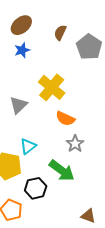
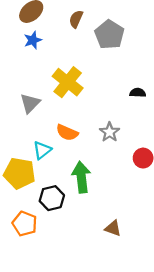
orange semicircle: (65, 119) -> (67, 133), moved
gray star: (75, 144) -> (110, 132), moved
green arrow: (62, 171) -> (81, 177), turned -132

